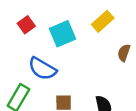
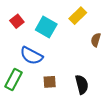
cyan square: (63, 34) -> (46, 27), turned -35

